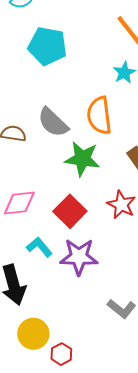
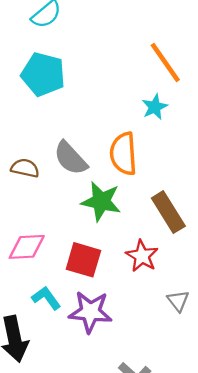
cyan pentagon: (47, 46) -> (43, 74), moved
red square: (70, 211) -> (83, 260), turned -32

